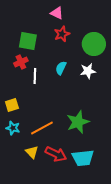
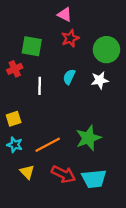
red cross: (21, 62) -> (15, 69), moved
yellow triangle: (32, 152) -> (27, 172), moved

